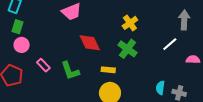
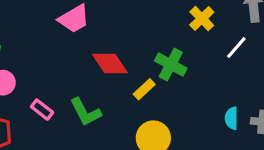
yellow cross: (130, 23) -> (202, 19), moved
yellow rectangle: (108, 70) -> (144, 89), moved, turned -40

